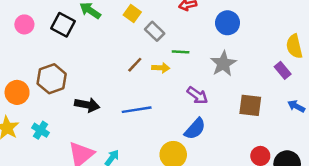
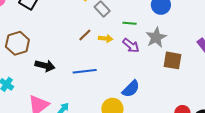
green line: (181, 52) -> (130, 23), moved
purple arrow: (197, 95) -> (131, 46), moved
brown square: (250, 105) -> (173, 60), moved

